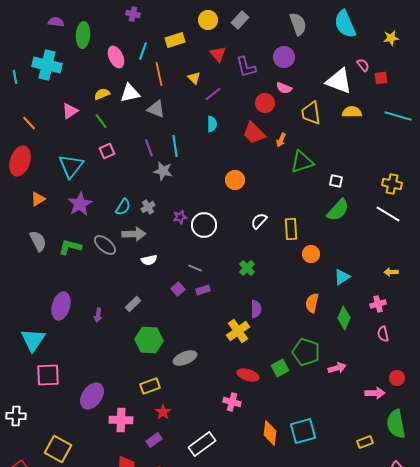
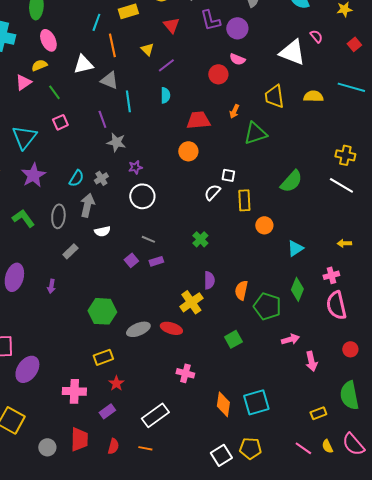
pink ellipse: (116, 57) -> (48, 40), moved
purple L-shape: (246, 67) -> (210, 20), moved
red square: (381, 78) -> (354, 44), moved, turned -32
yellow semicircle: (102, 94) -> (39, 65), moved
yellow semicircle: (352, 112) -> (313, 96), moved
yellow trapezoid: (311, 113) -> (274, 96), moved
red trapezoid: (254, 133) -> (198, 120), moved, turned 130
cyan line: (175, 146) -> (128, 101), moved
white square: (336, 181) -> (228, 175), moved
purple star: (180, 217) -> (135, 167), moved
white circle: (204, 225) -> (142, 196), moved
gray arrow: (134, 234) -> (87, 205), turned -75
gray ellipse: (105, 245) -> (58, 216), turned 55
green L-shape: (70, 247) -> (23, 218), turned 40
orange semicircle: (312, 303) -> (241, 290), moved
gray rectangle: (133, 304) -> (70, 251), moved
pink semicircle: (383, 334) -> (336, 305), size x1.8
green pentagon: (306, 352) -> (267, 306), moved
red ellipse: (248, 375) -> (171, 328), moved
pink arrow: (375, 393) -> (311, 361), moved, turned 78
purple ellipse: (92, 396) -> (27, 369), moved

